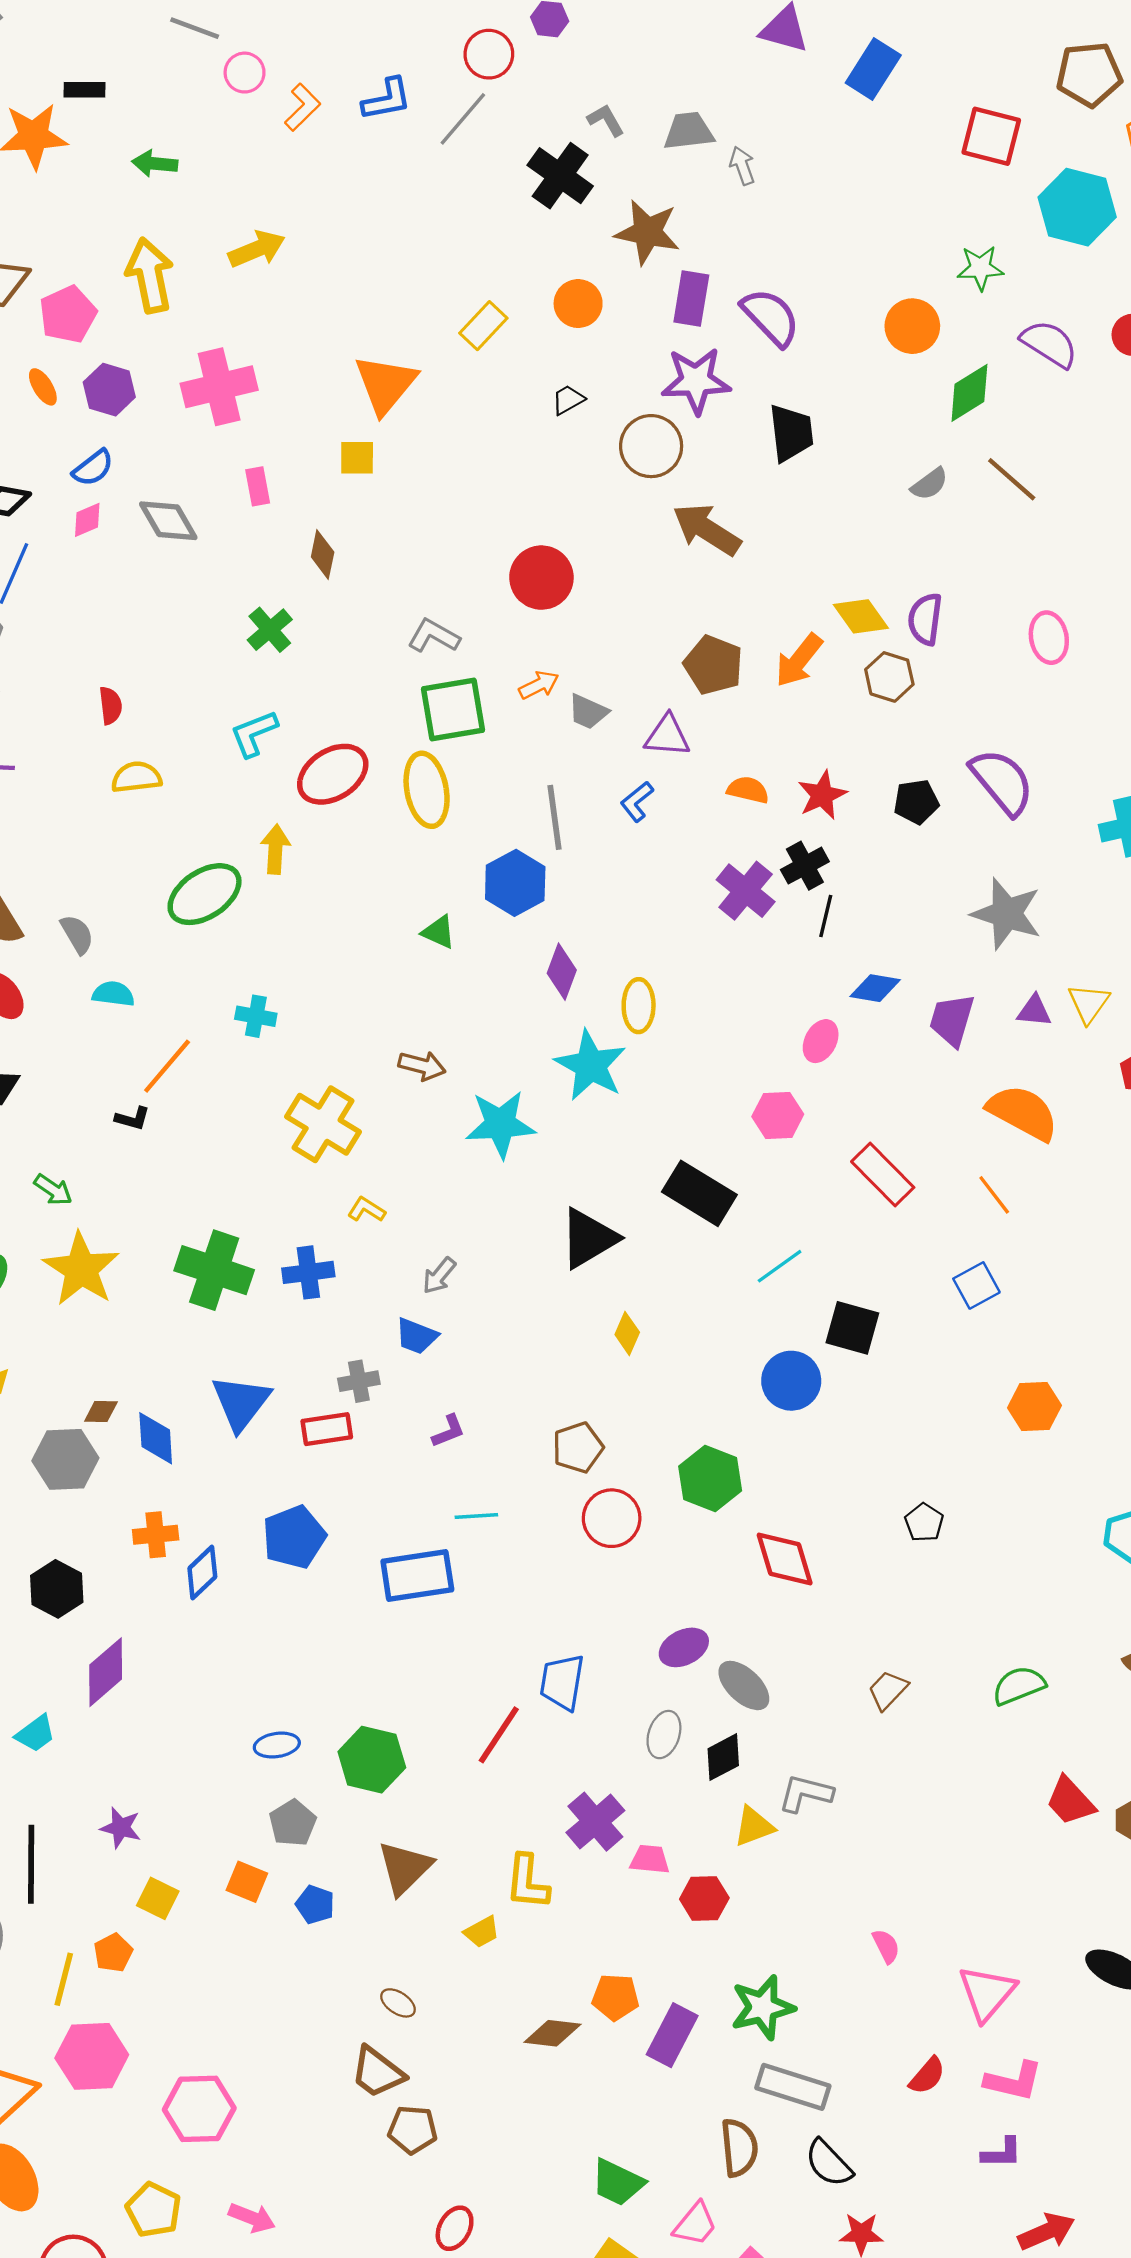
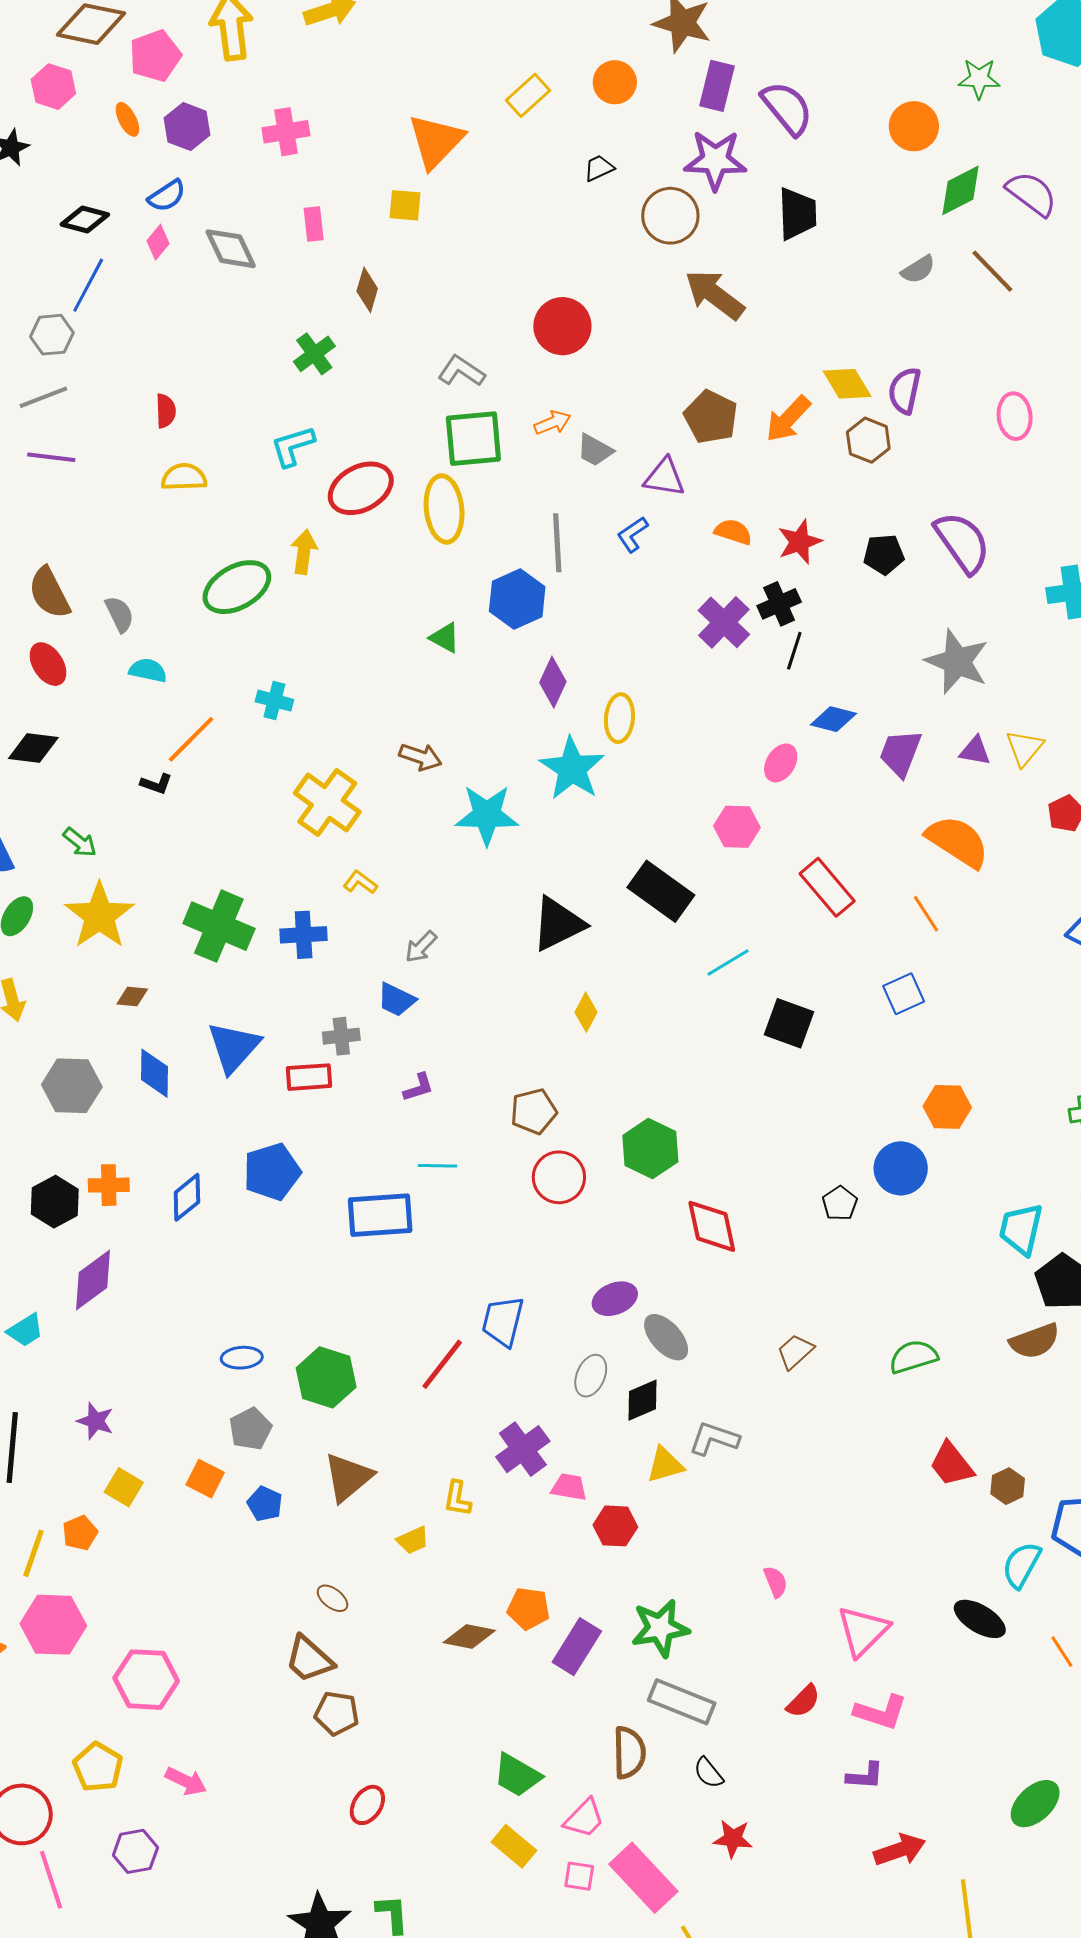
purple semicircle: (1049, 344) -> (1032, 194), moved
pink cross: (219, 387) -> (286, 132), size x0.7
pink diamond: (87, 520) -> (158, 242), turned -32
blue circle: (791, 1381) -> (901, 1168), moved
brown diamond: (101, 1411) -> (132, 997), moved
orange cross: (156, 1535) -> (109, 1185), moved
yellow L-shape: (527, 1882) -> (457, 1499), size x0.7
black semicircle: (829, 2163) -> (709, 1773), size x0.7

